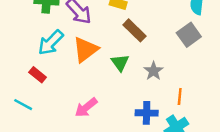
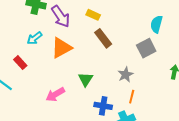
cyan arrow: (51, 43) -> (35, 38), size x0.7
green triangle: (120, 63) -> (86, 79), moved
gray star: (153, 71) -> (125, 75), moved

